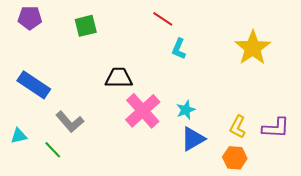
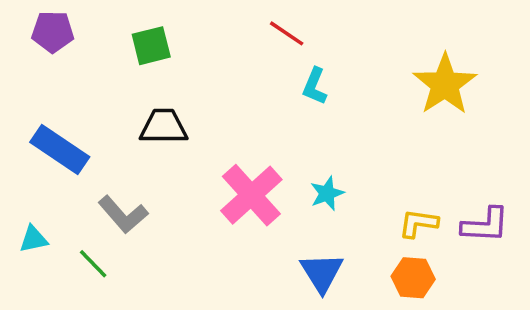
black trapezoid: (119, 78) -> (164, 127), moved
yellow L-shape: (238, 127) -> (418, 223), turned 70
blue triangle: (193, 139) -> (322, 273), moved, turned -32

